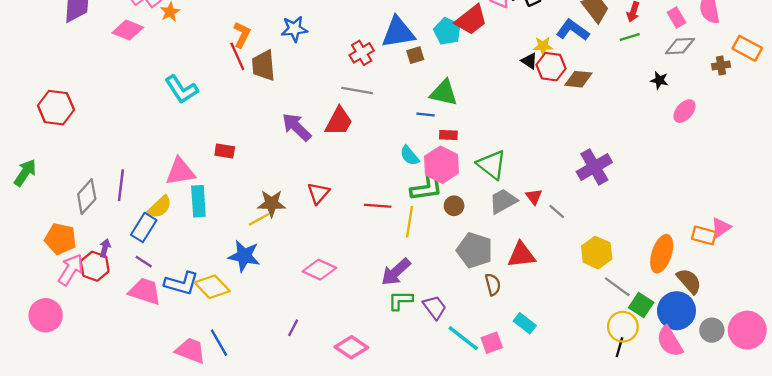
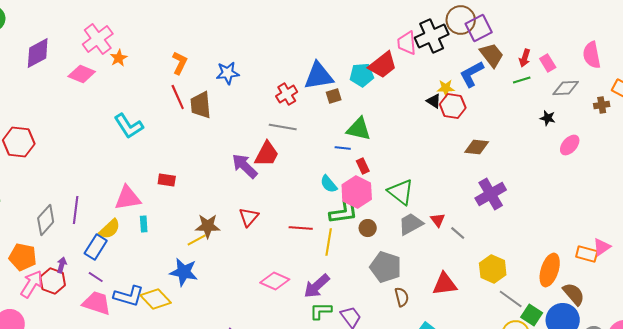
pink rectangle: (676, 18) -> (548, 63), moved
blue L-shape: (573, 30) -> (472, 74), turned -64
cyan pentagon: (447, 31) -> (362, 75), turned -30
orange L-shape: (242, 35) -> (180, 63), moved
brown diamond: (578, 79) -> (477, 147), moved
purple arrow: (297, 127) -> (245, 166), moved
red rectangle: (448, 135) -> (363, 166), turned 63
cyan rectangle: (198, 201) -> (144, 224), size x0.6
red triangle: (521, 255) -> (445, 284), moved
pink diamond: (319, 270) -> (275, 281), moved

